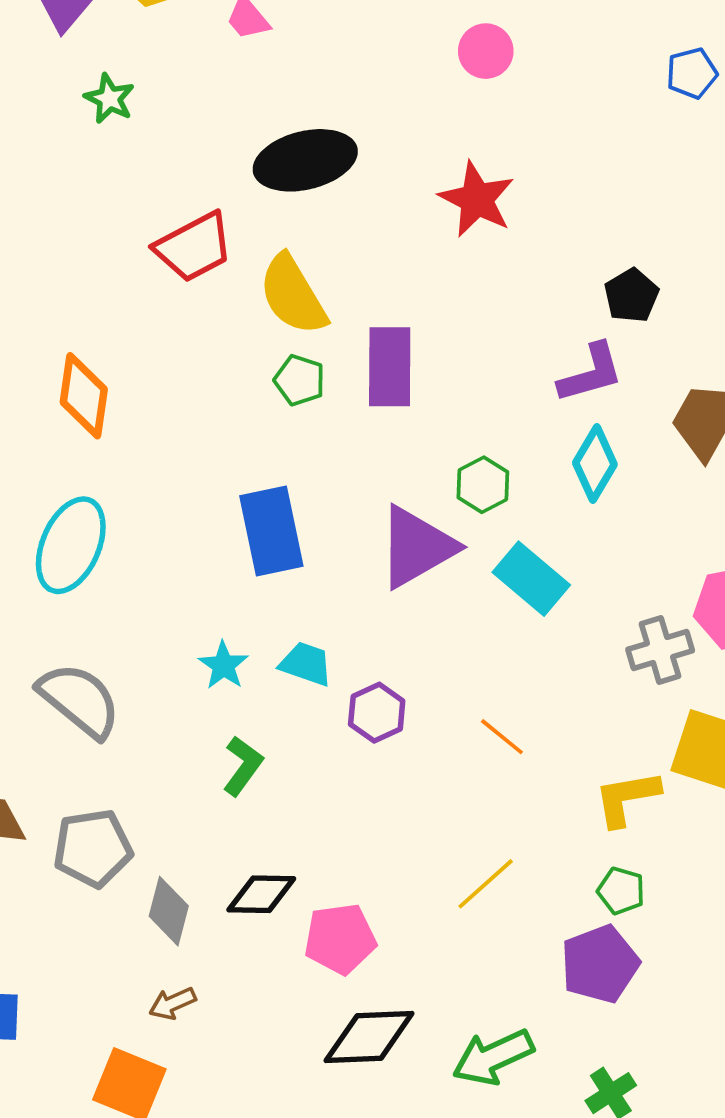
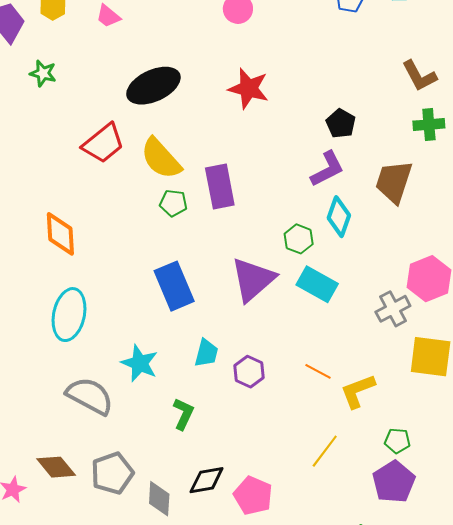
green hexagon: (483, 485) -> (299, 239), moved
cyan trapezoid: (306, 664) -> (206, 353), turned 96
cyan star: (223, 665) -> (140, 363), moved, size x1.4
yellow L-shape: (627, 798) -> (358, 391), moved
pink pentagon: (340, 939) -> (253, 496), turned -30

